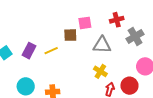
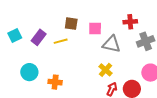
pink square: (85, 23) -> (95, 28), moved
brown square: (70, 35) -> (71, 24), moved

